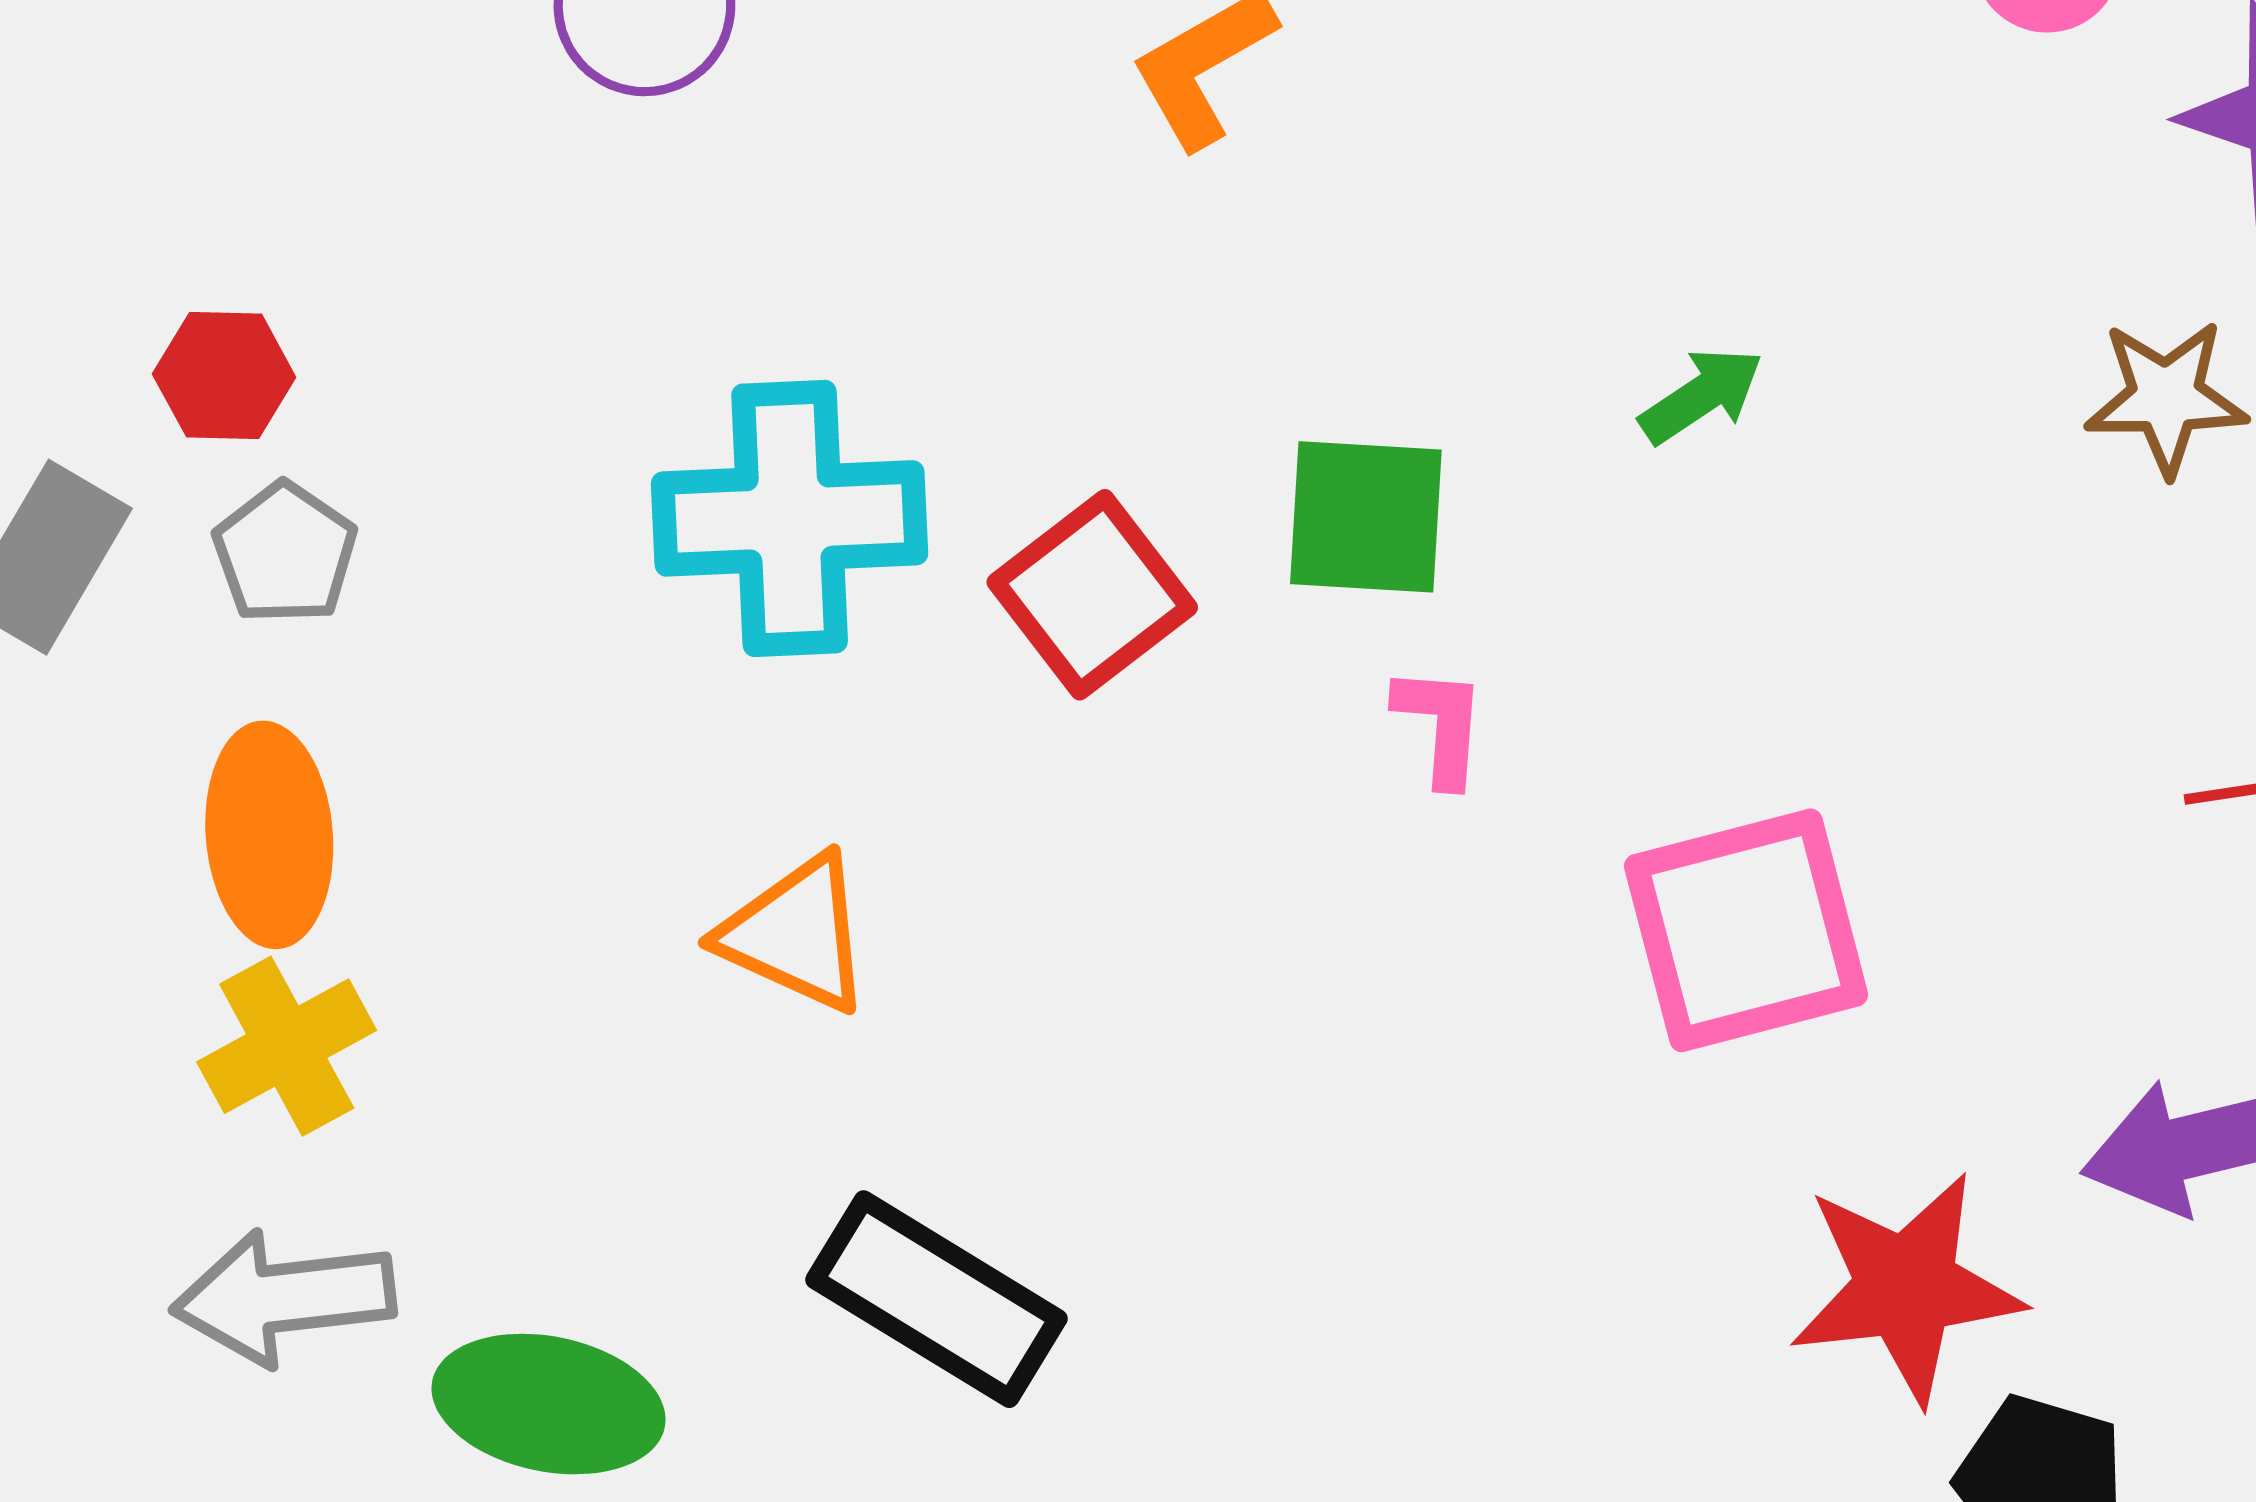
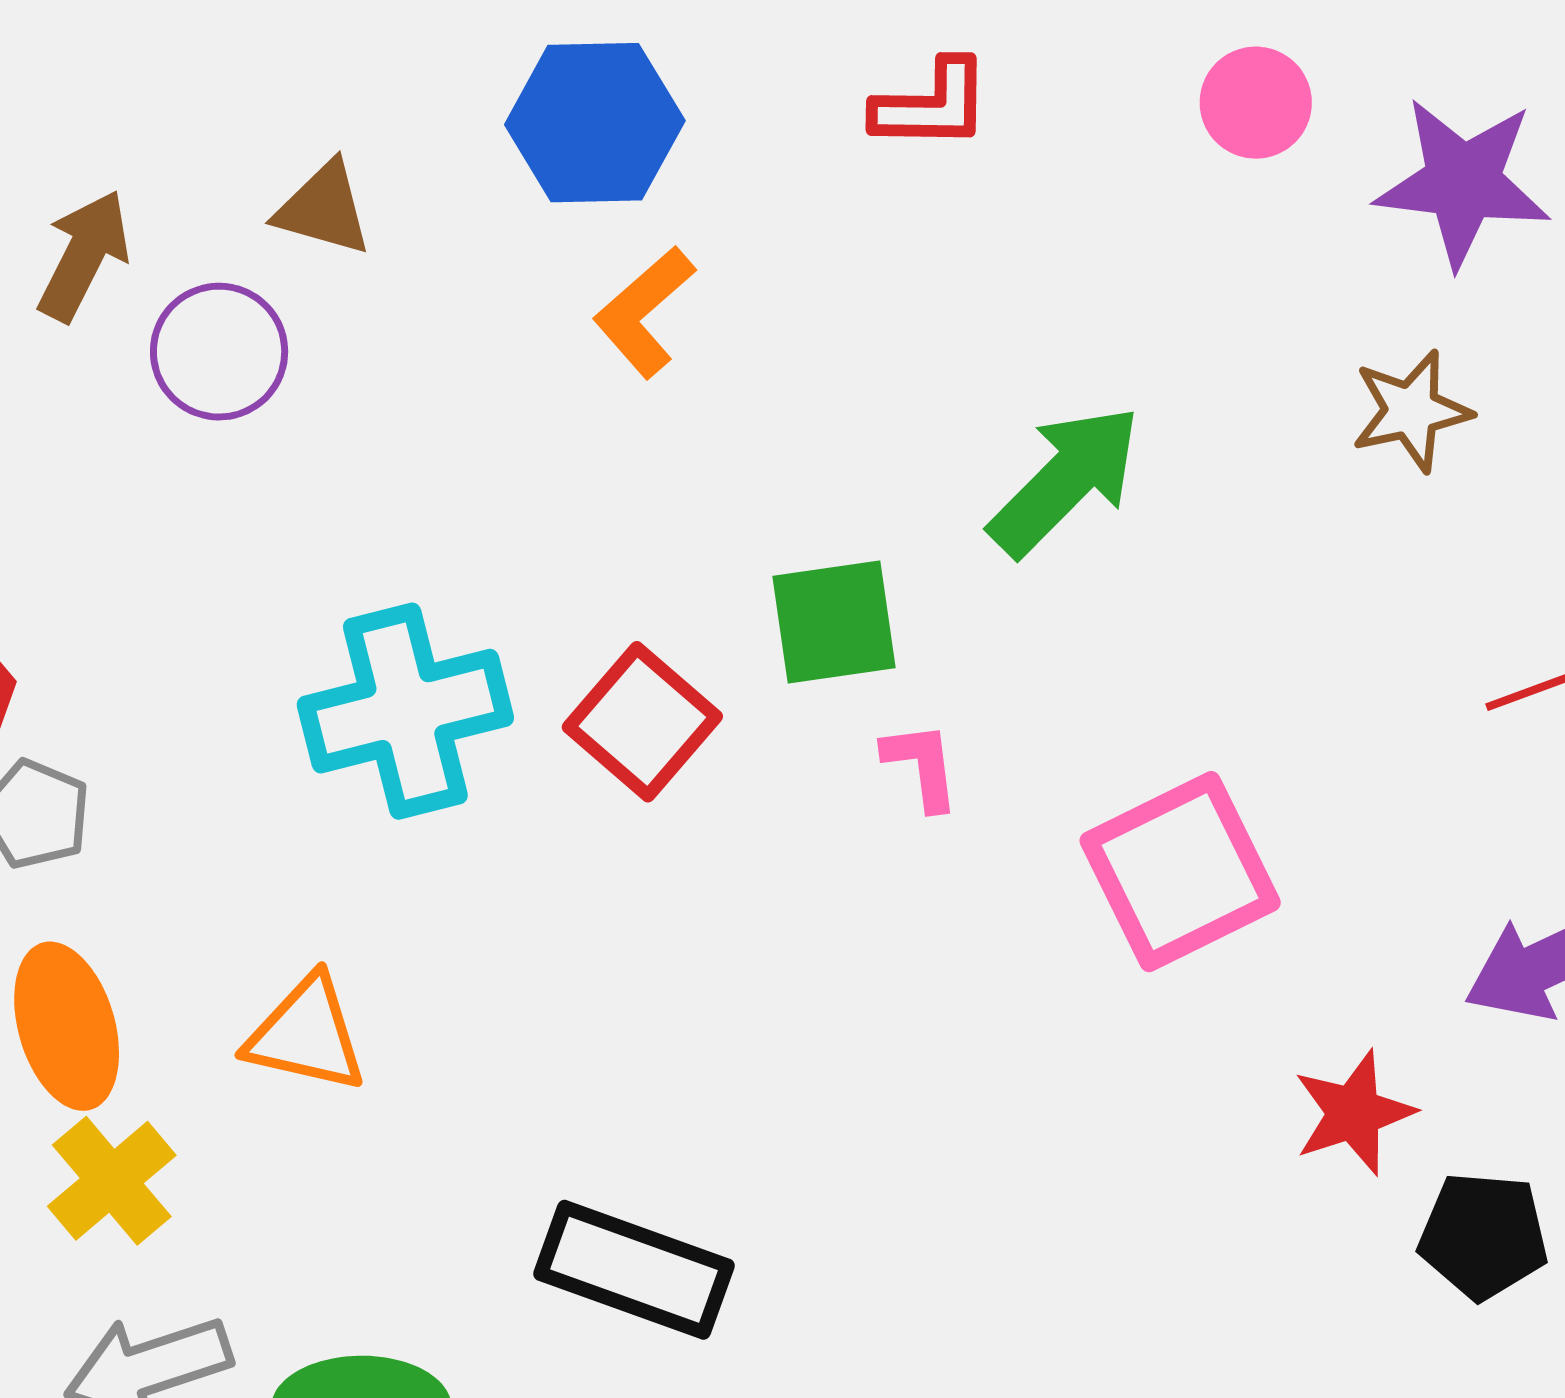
green arrow: (1701, 396) -> (1065, 480), size x1.8
orange triangle: (796, 934) -> (306, 1035), moved
red star: (1906, 1287) -> (1354, 1113), size x0.7

